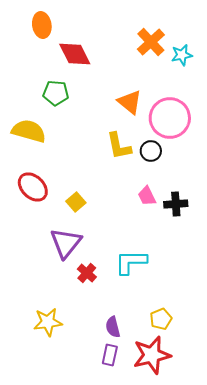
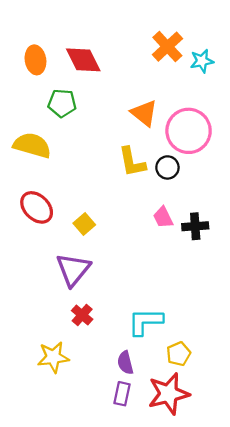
orange ellipse: (42, 25) -> (35, 60), moved
cyan L-shape: (131, 262) -> (145, 322), moved
red cross: (87, 273) -> (82, 315), moved

